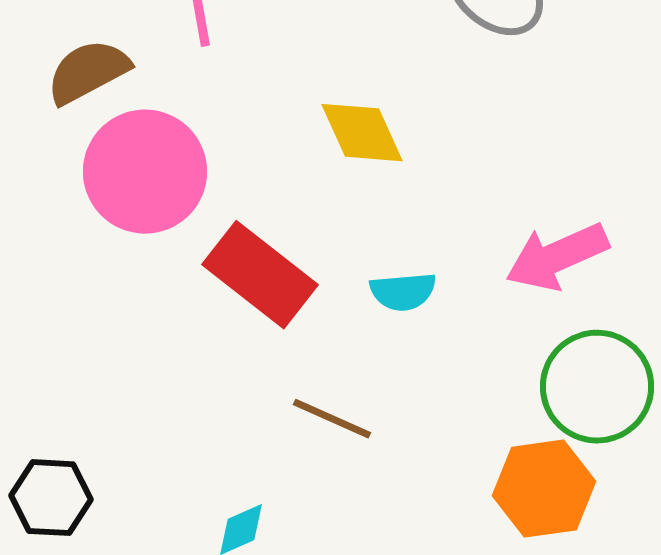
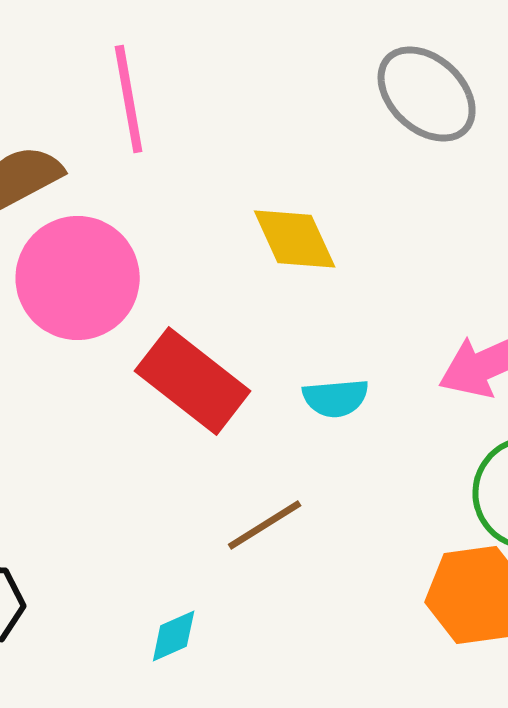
brown line: (332, 419) -> (265, 525), turned -56

